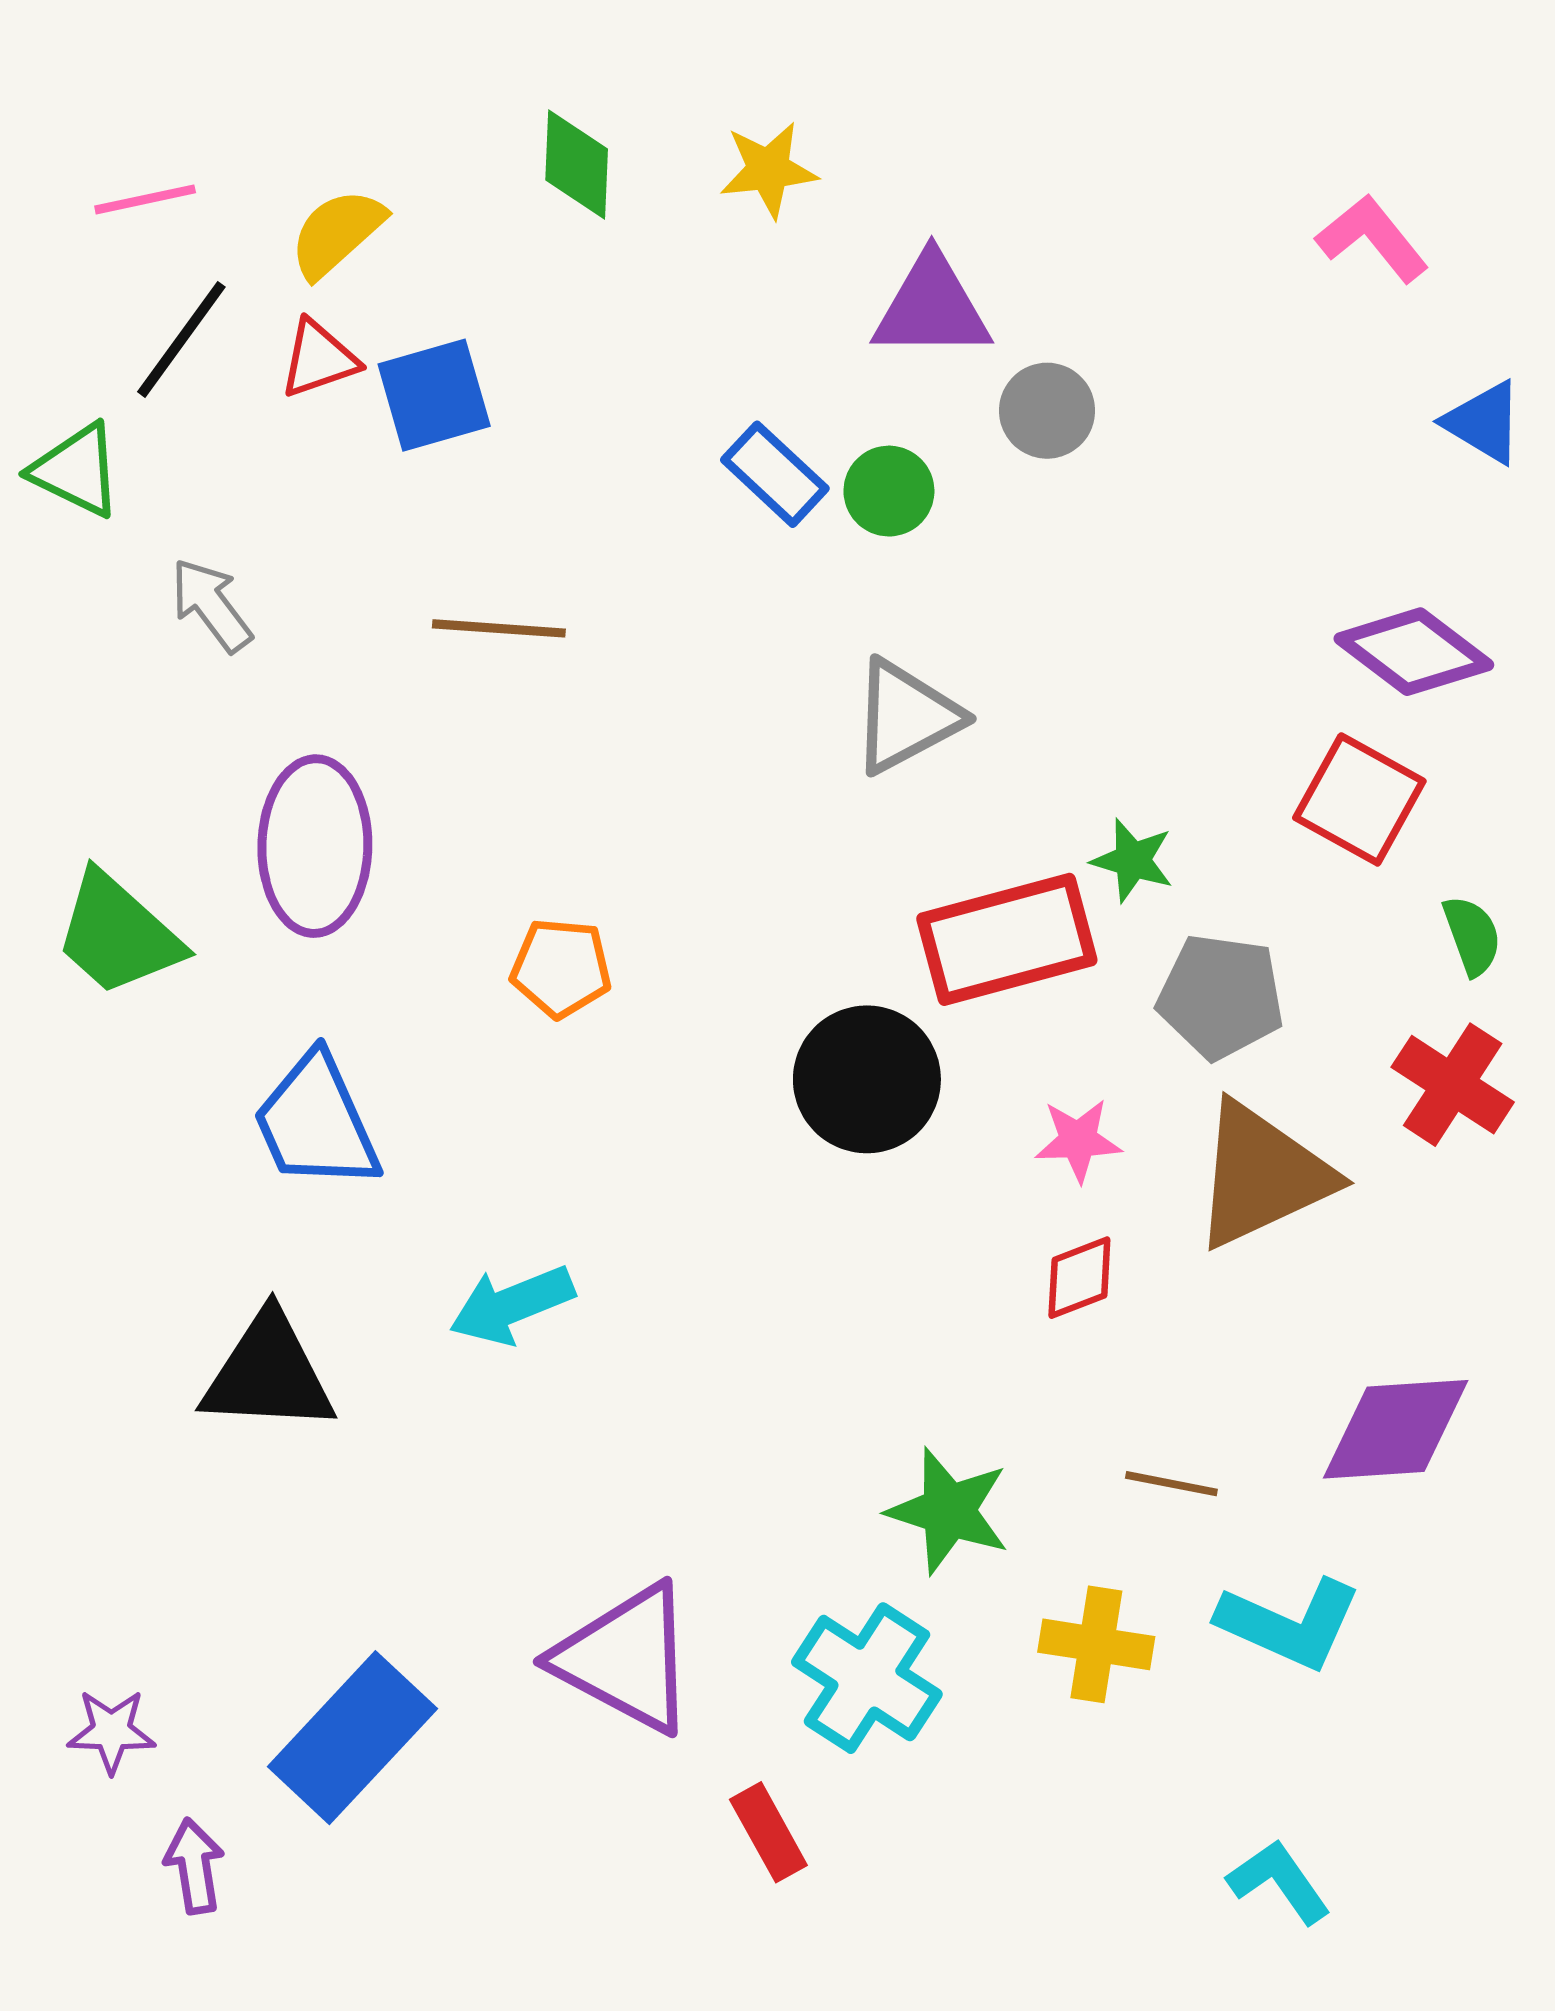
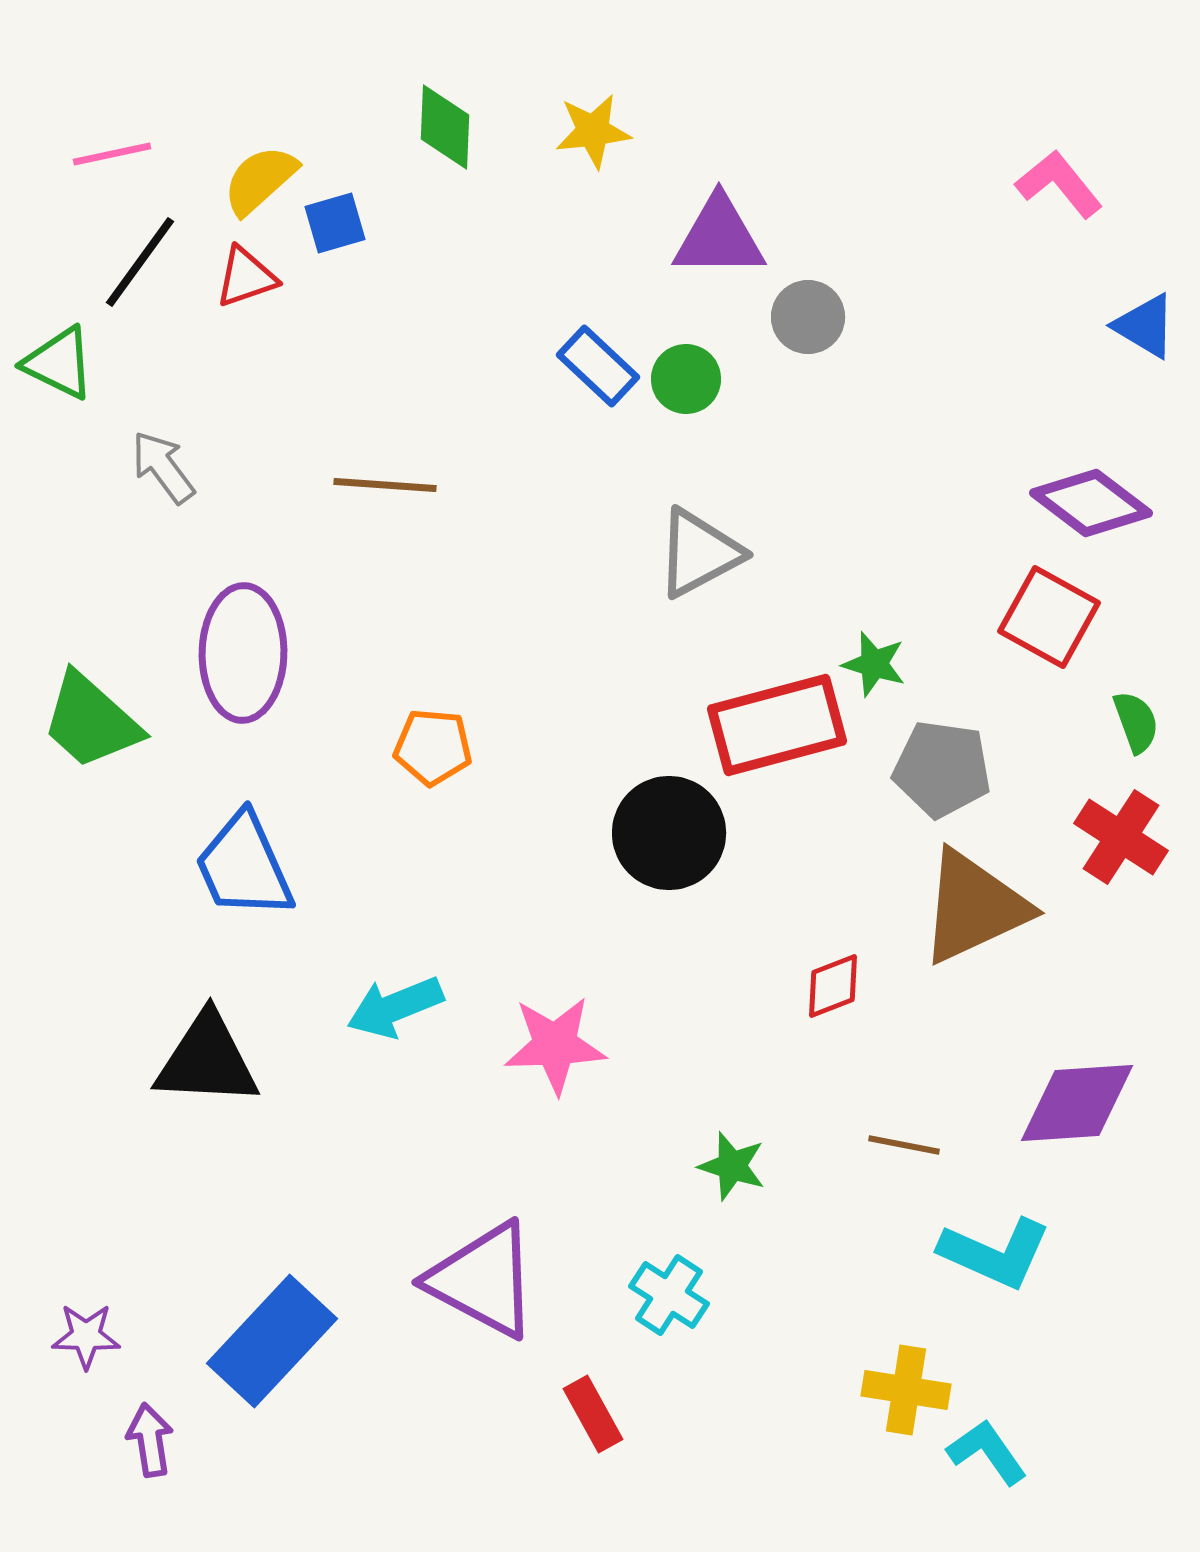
blue square: (434, 395) -> (335, 223), moved, size x0.7
pink star: (1078, 1140) -> (555, 1045), moved, size x1.5
green star: (949, 1511) -> (732, 1166), size x0.7
yellow cross: (1096, 1644) -> (906, 1390), moved
cyan cross: (867, 1678) -> (669, 1295), size x0.7

